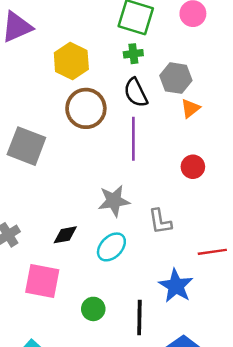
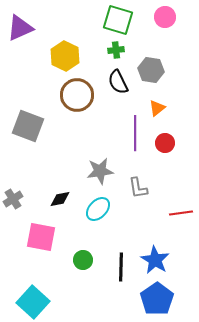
orange triangle: (190, 108) -> (157, 108), moved
purple line: (133, 139) -> (135, 133), moved
blue star: (176, 286) -> (155, 260), moved

